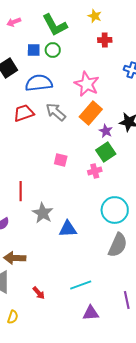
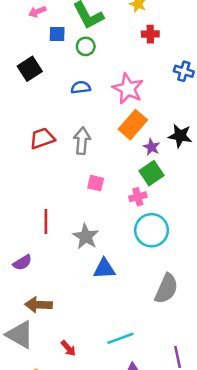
blue square: (34, 50) -> (57, 34), moved
blue semicircle: (39, 83) -> (81, 87), moved, size x0.6
gray arrow: (56, 112) -> (82, 141), moved, turned 55
red trapezoid: (24, 113) -> (42, 138), moved
cyan circle: (115, 210) -> (152, 230), moved
gray star: (43, 213) -> (86, 236), moved

